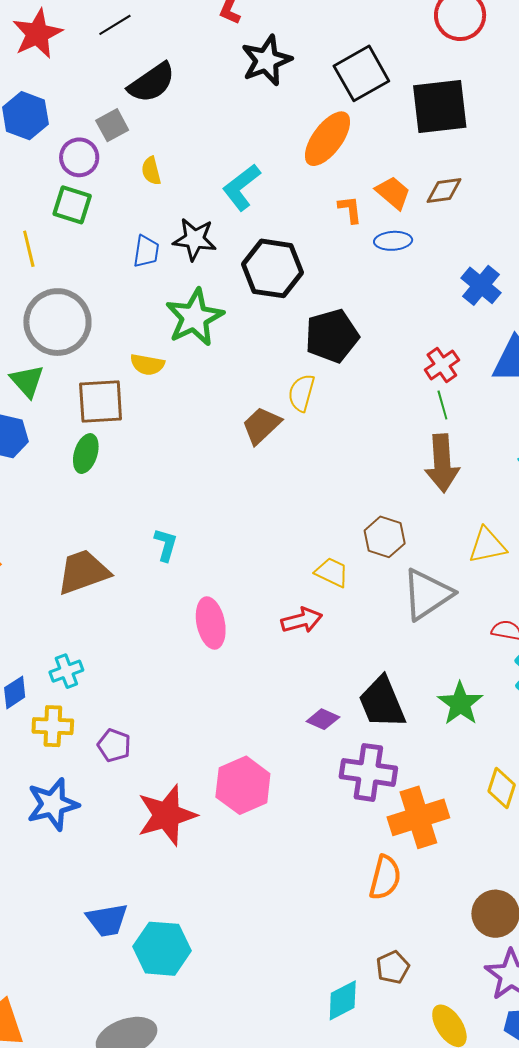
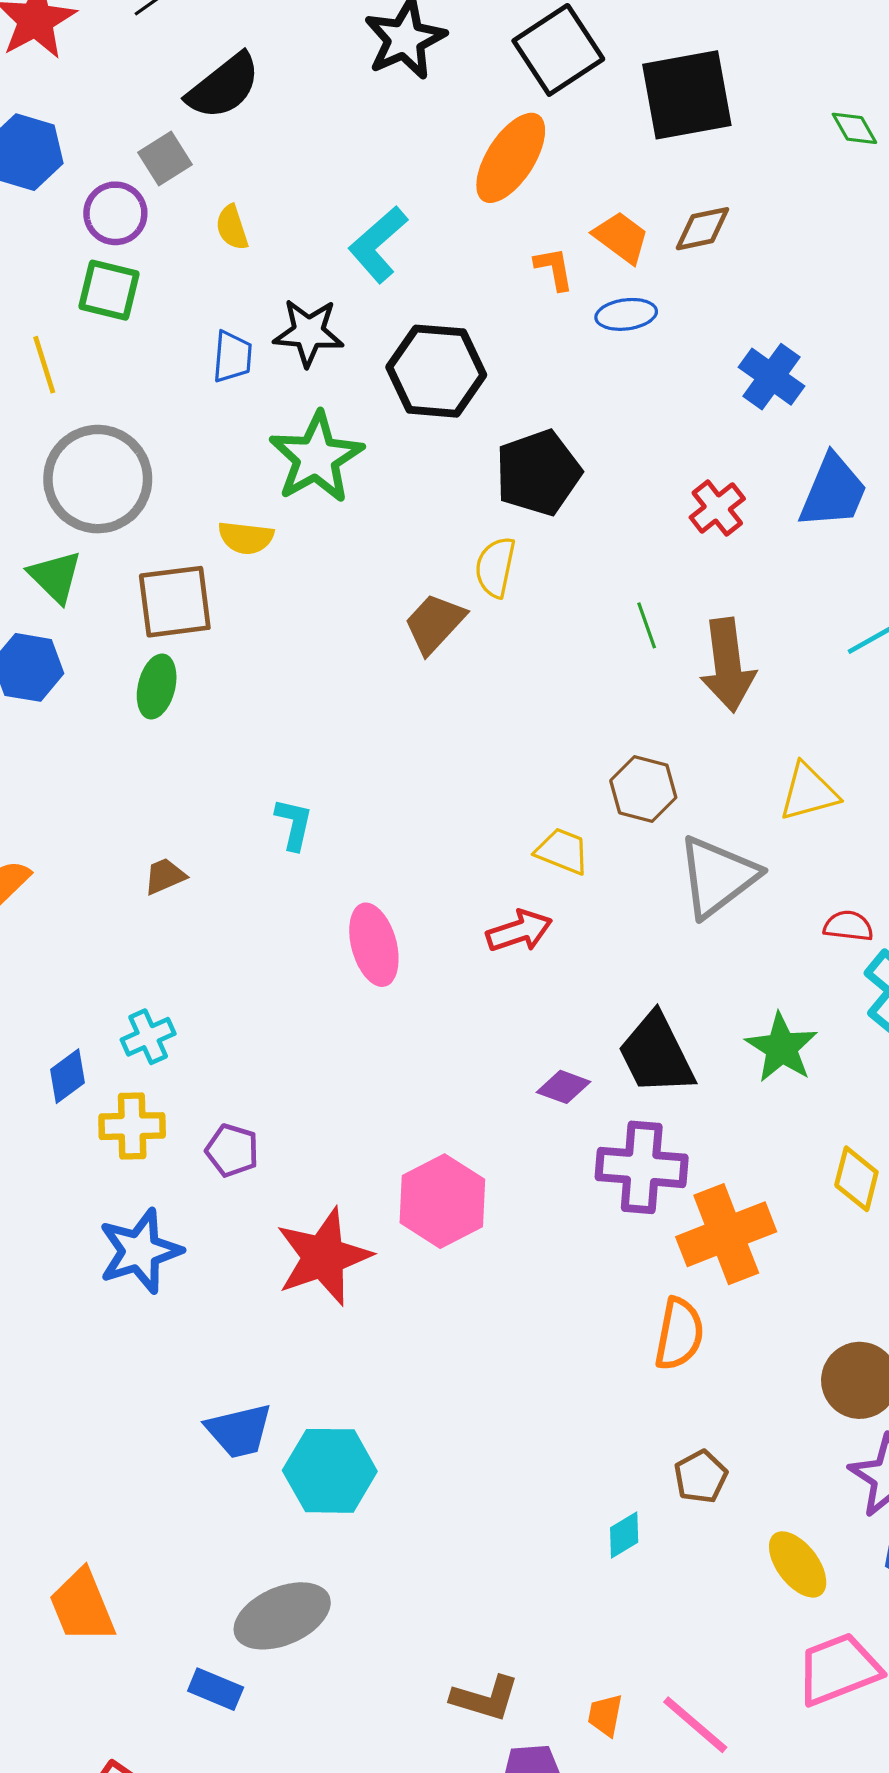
green line: (442, 405) -> (647, 625), moved
brown trapezoid: (83, 572) -> (165, 876), size x0.5
cyan diamond: (343, 1000) -> (624, 1535), size x0.7

